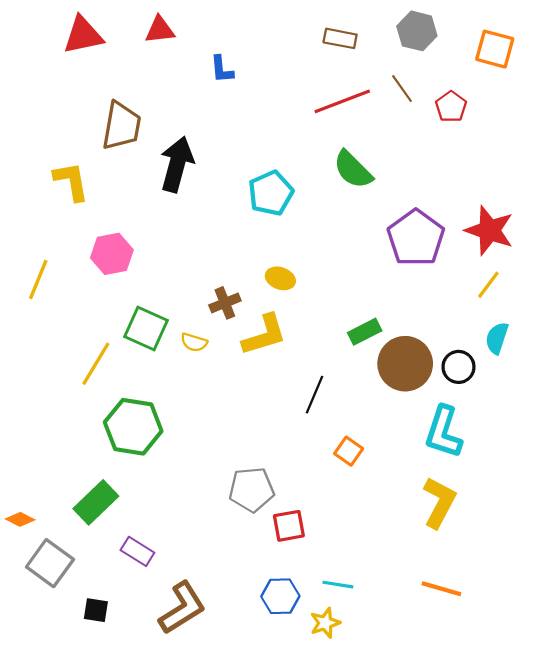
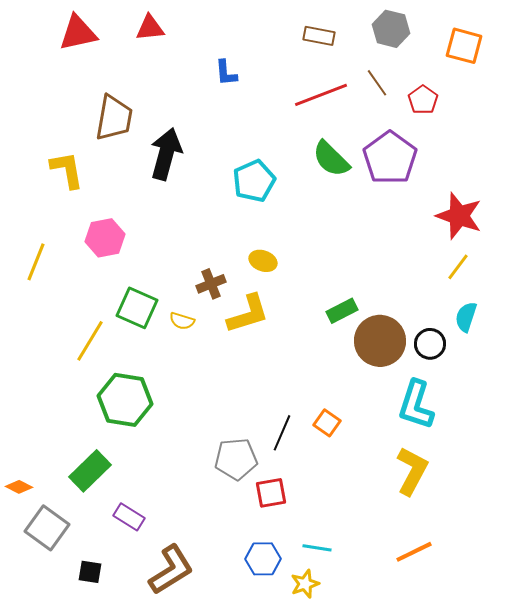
blue L-shape: (222, 69) -> (226, 73), moved
purple pentagon: (416, 238) -> (390, 158), moved
black line: (314, 395) -> (282, 433), moved
orange line: (441, 589) -> (414, 552), turned -42

